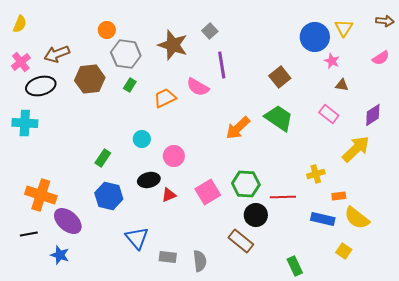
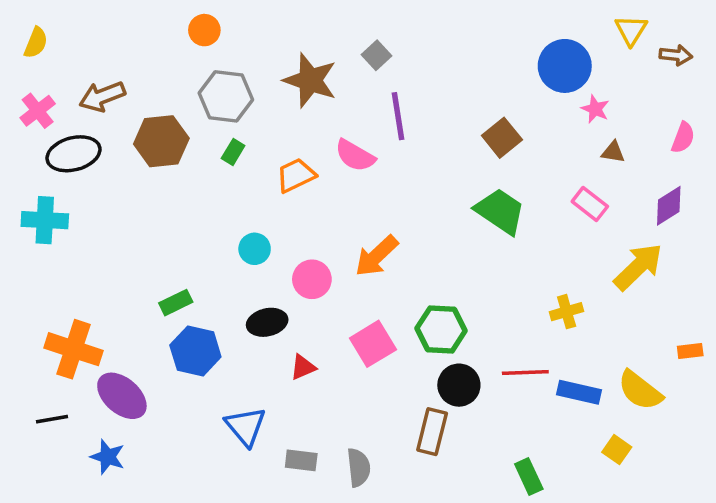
brown arrow: (385, 21) -> (676, 55), moved
yellow triangle: (344, 28) -> (631, 30), moved
orange circle: (107, 30) -> (204, 30), moved
pink semicircle: (381, 58) -> (683, 138), moved, turned -36
orange arrow: (238, 128) -> (376, 256), moved
green rectangle: (103, 158) -> (176, 303), moved, turned 30
red triangle: (169, 195) -> (303, 367), moved
orange rectangle: (339, 196) -> (690, 351), moved
red line: (283, 197) -> (525, 373), moved
brown rectangle: (241, 241) -> (432, 432), turned 65

